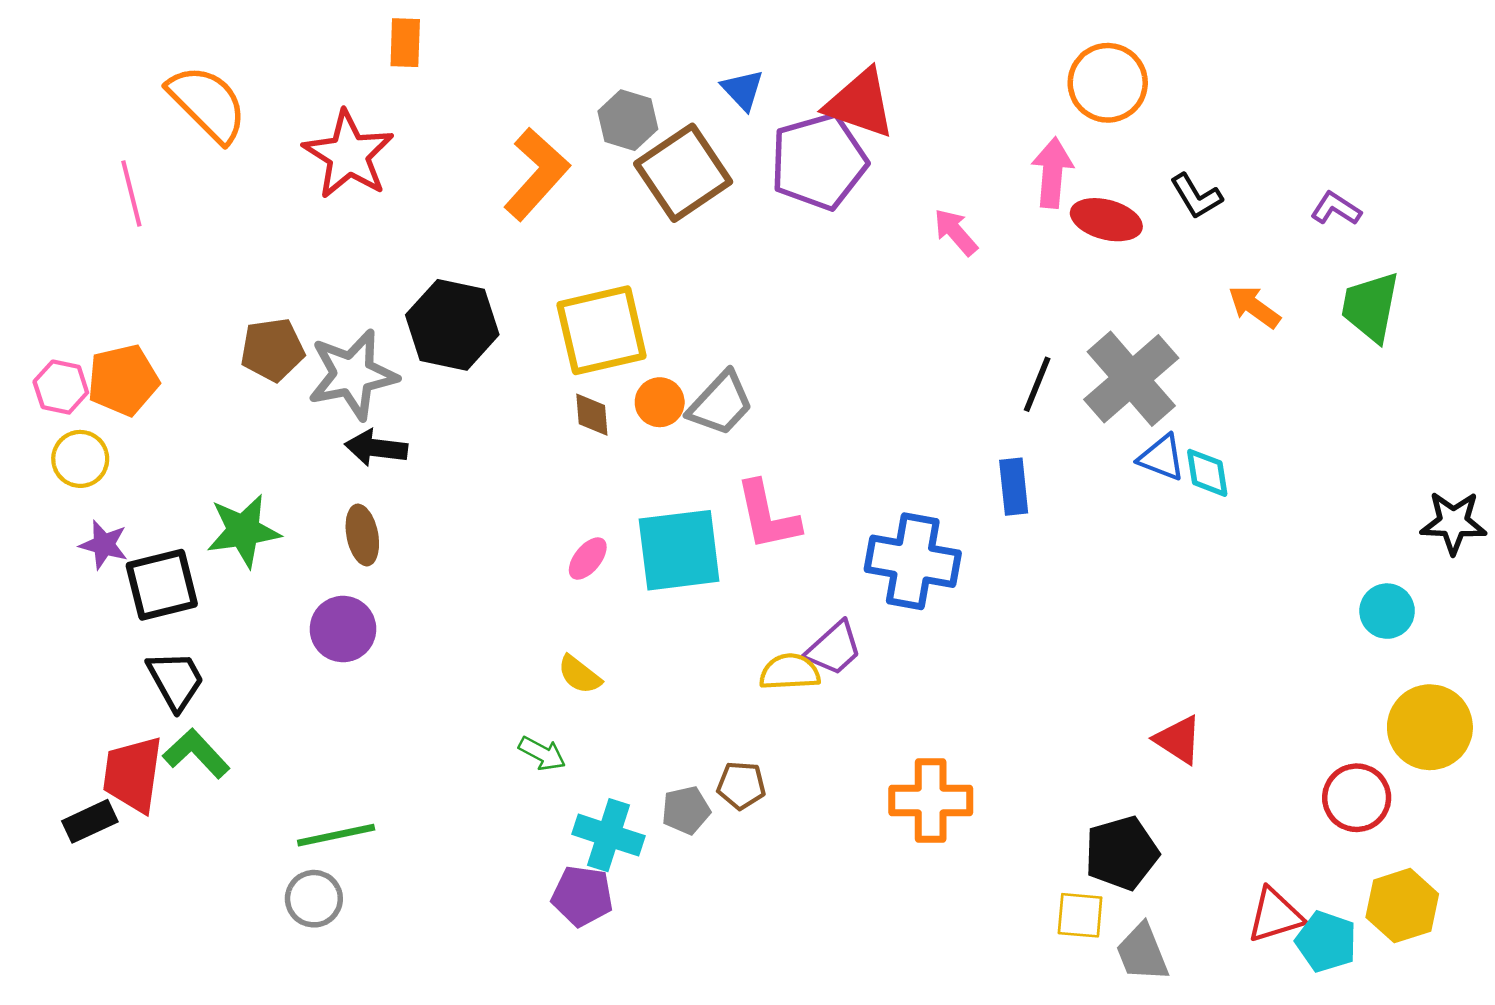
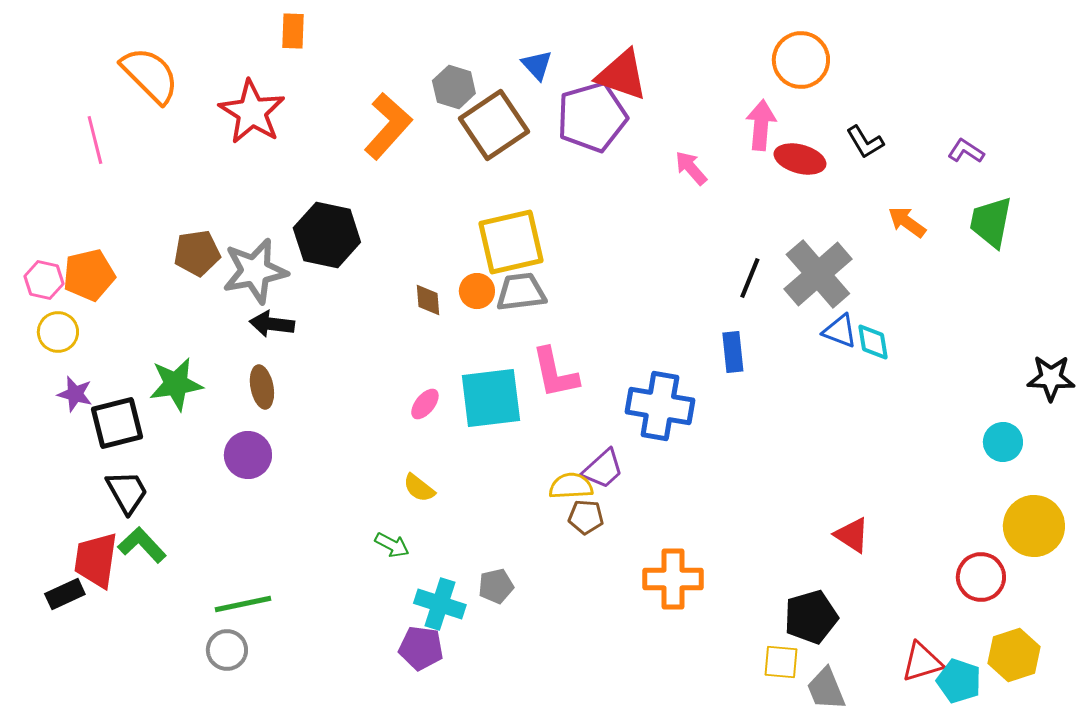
yellow square: (602, 330) -> (511, 242), moved
gray trapezoid: (720, 404) -> (521, 292), turned -140
brown pentagon: (741, 785) -> (586, 517), moved

